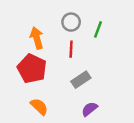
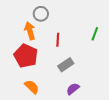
gray circle: (71, 22) -> (41, 14), moved
green line: (98, 29) -> (95, 34), moved

